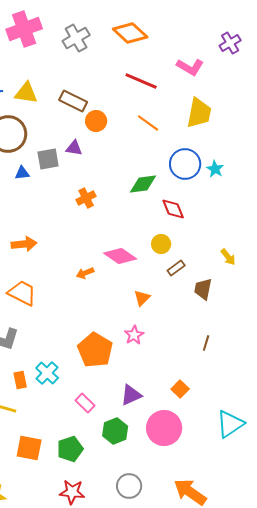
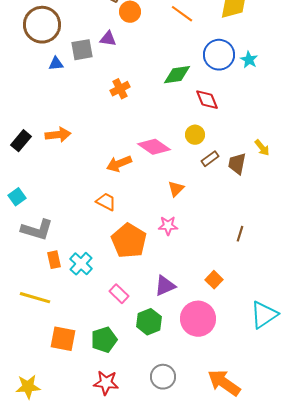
orange arrow: (85, 273) -> (119, 164), size x1.4
brown trapezoid: (203, 289) -> (237, 164), moved
orange trapezoid: (22, 293) -> (106, 202), moved, size x0.7
pink star: (134, 335) -> (168, 226), turned 30
orange rectangle: (20, 380) -> (54, 260), moved

